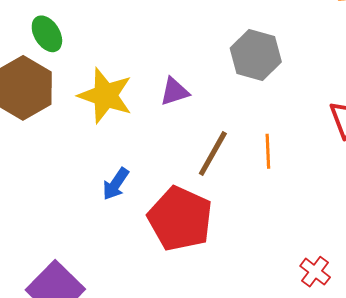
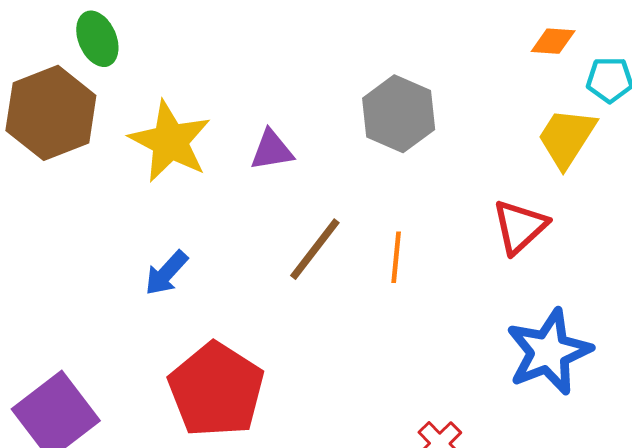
red pentagon: (180, 219) -> (216, 390), moved

